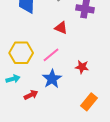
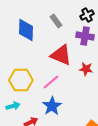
red triangle: (61, 28) -> (61, 55), size x1.6
red star: (82, 67) -> (86, 69), moved

